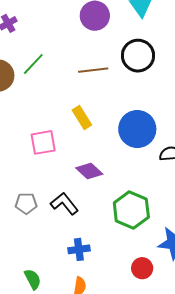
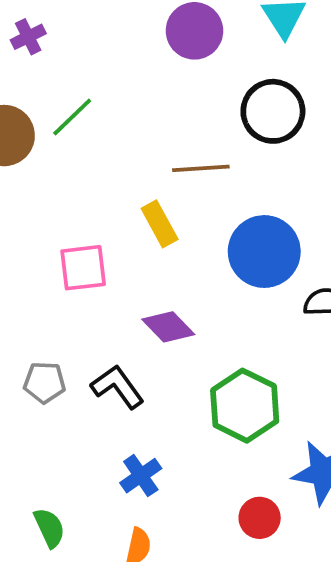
brown line: (93, 70) -> (201, 168), moved
blue cross: (79, 249) -> (141, 476), turned -30

